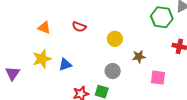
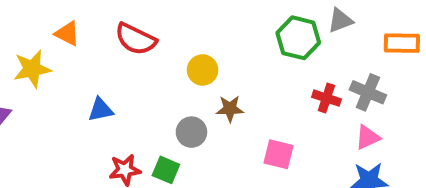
red semicircle: (79, 27) -> (136, 39), size x1.5
brown star: (139, 57) -> (230, 109), moved
yellow star: (42, 59) -> (32, 69), moved

